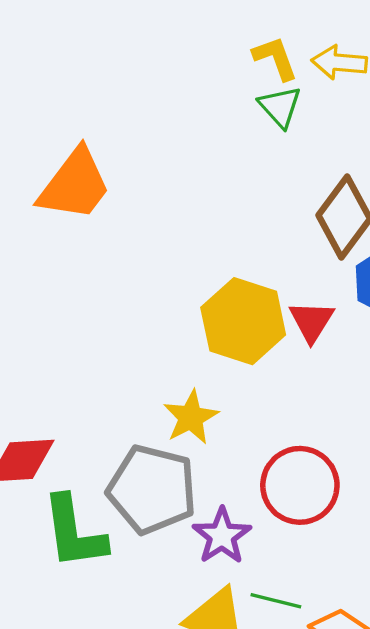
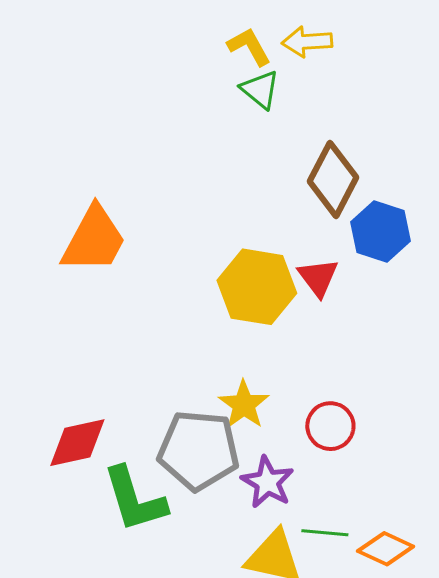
orange trapezoid: (75, 185) -> (94, 239), moved
yellow star: (191, 417) -> (244, 405), moved
red circle: (300, 485) -> (330, 426), size x0.7

